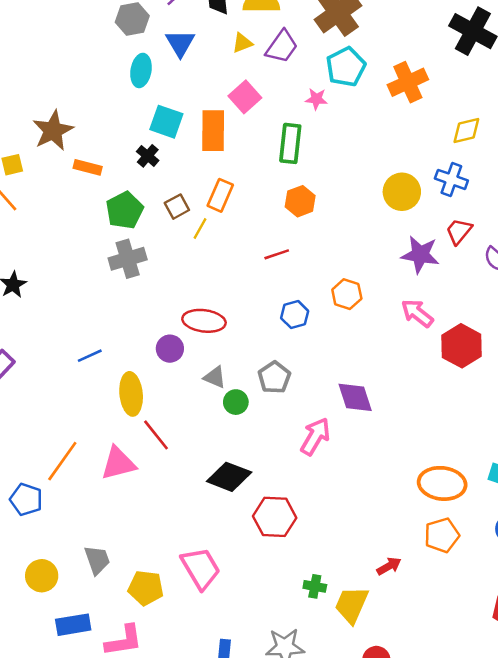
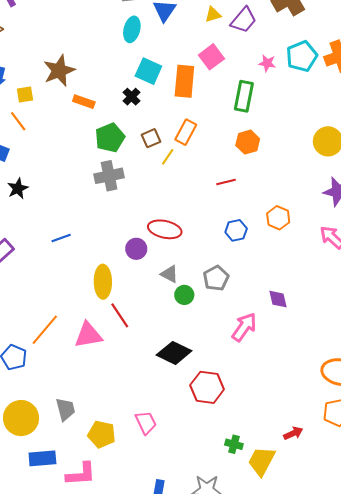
cyan pentagon: (346, 67) -> (302, 56), moved
blue line: (90, 356) -> (61, 238), moved
purple diamond: (355, 397) -> (278, 299), size x0.7
pink trapezoid: (201, 568) -> (146, 423), size x0.7
yellow circle: (42, 576) -> (21, 418), size x1.4

